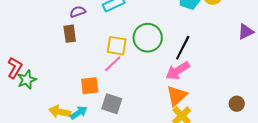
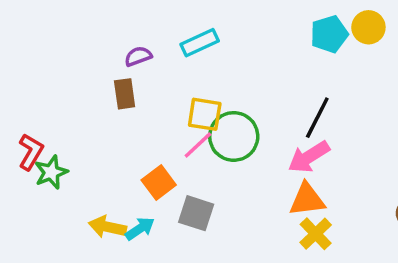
green circle: (148, 38) -> (234, 136), moved
orange square: (90, 86) -> (159, 183), turned -30
orange triangle: (177, 96) -> (307, 200), turned 35

